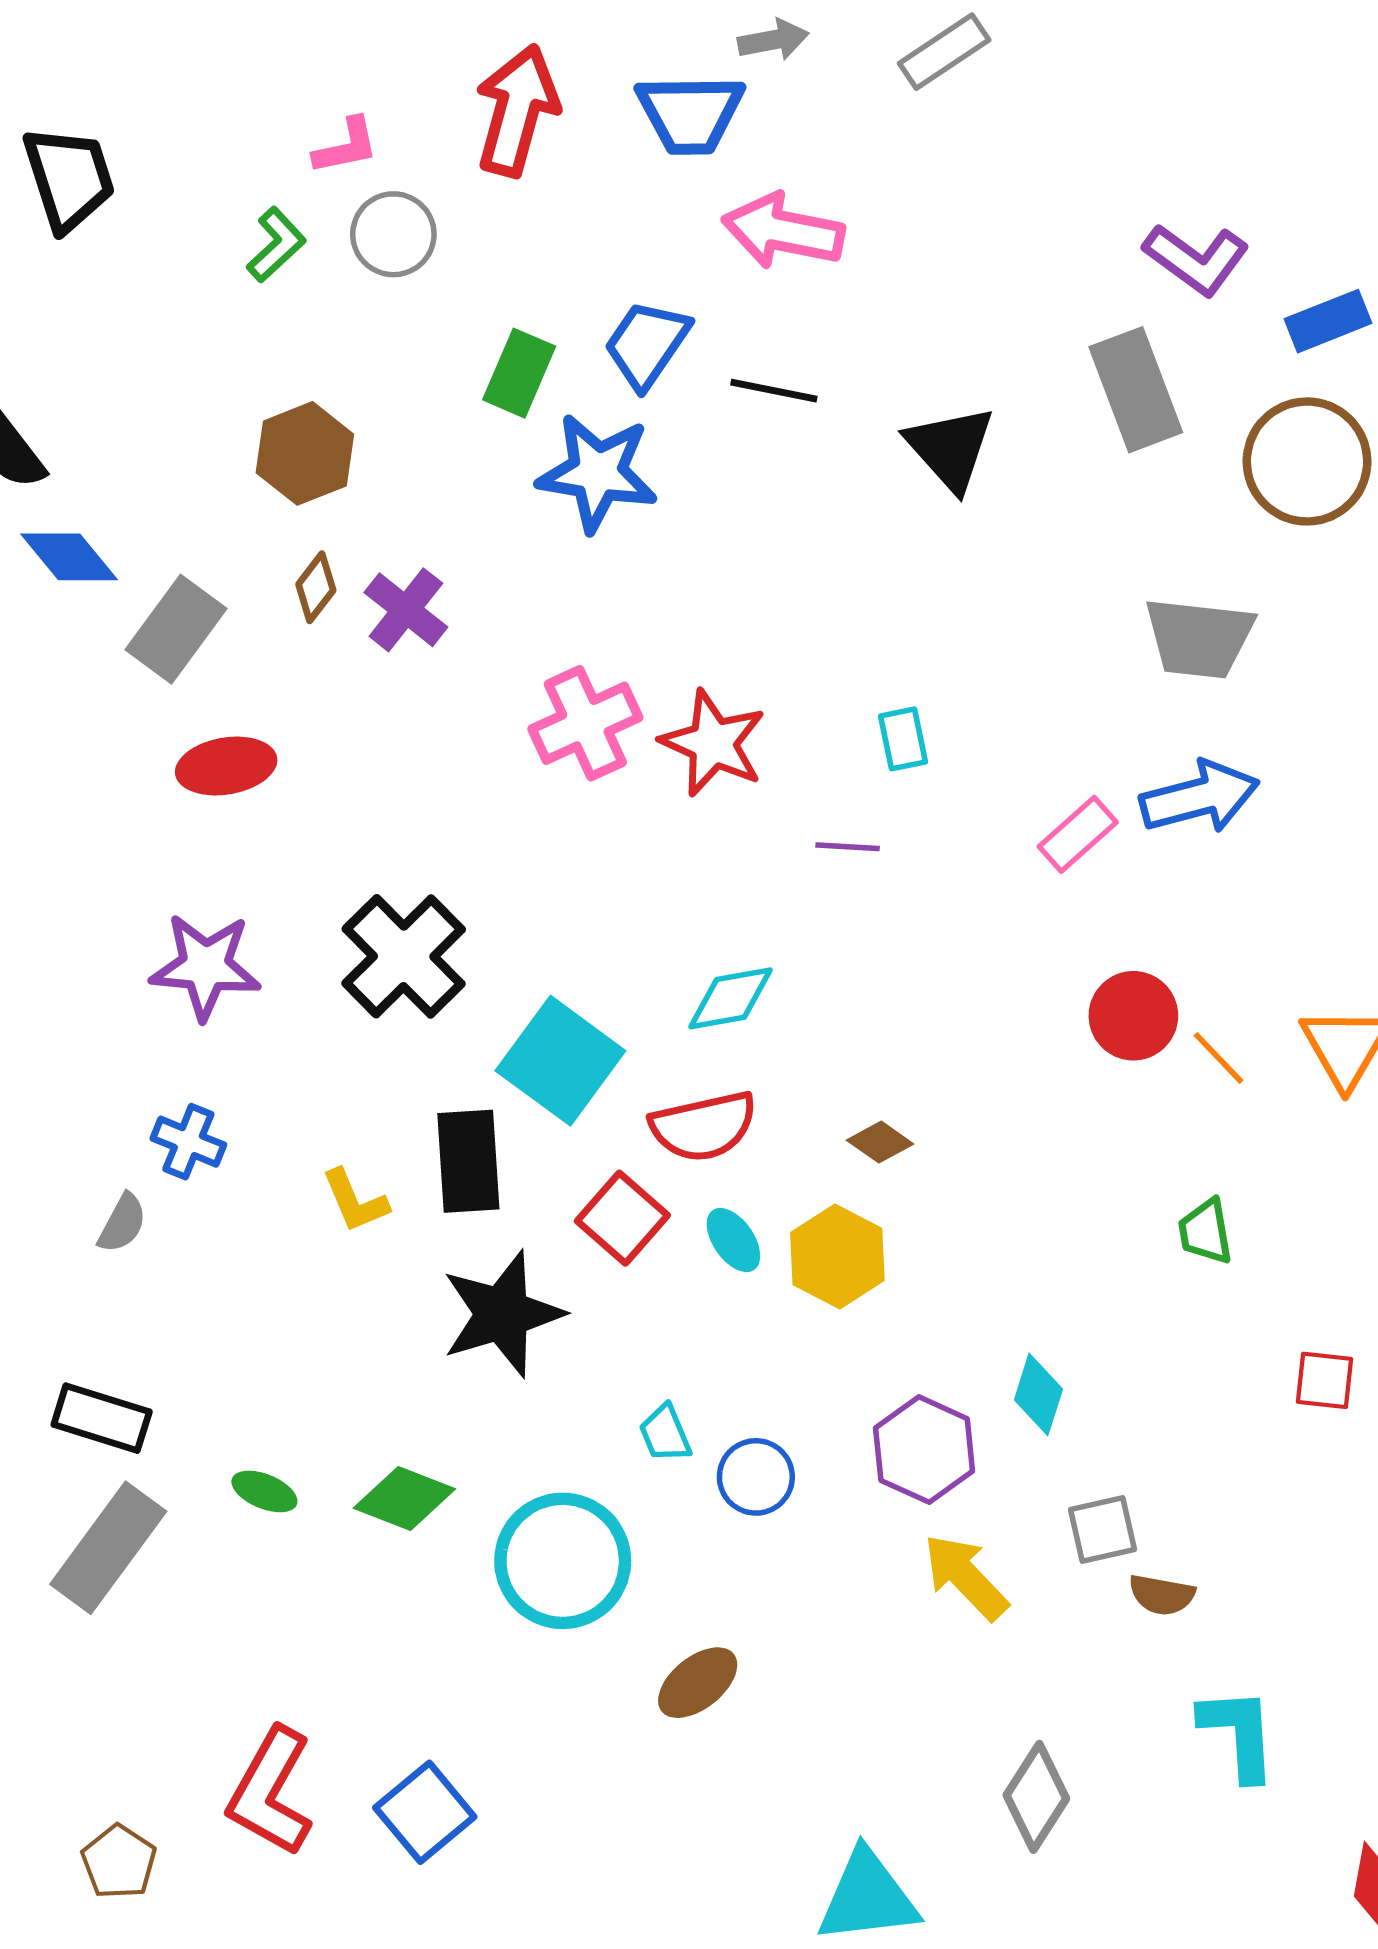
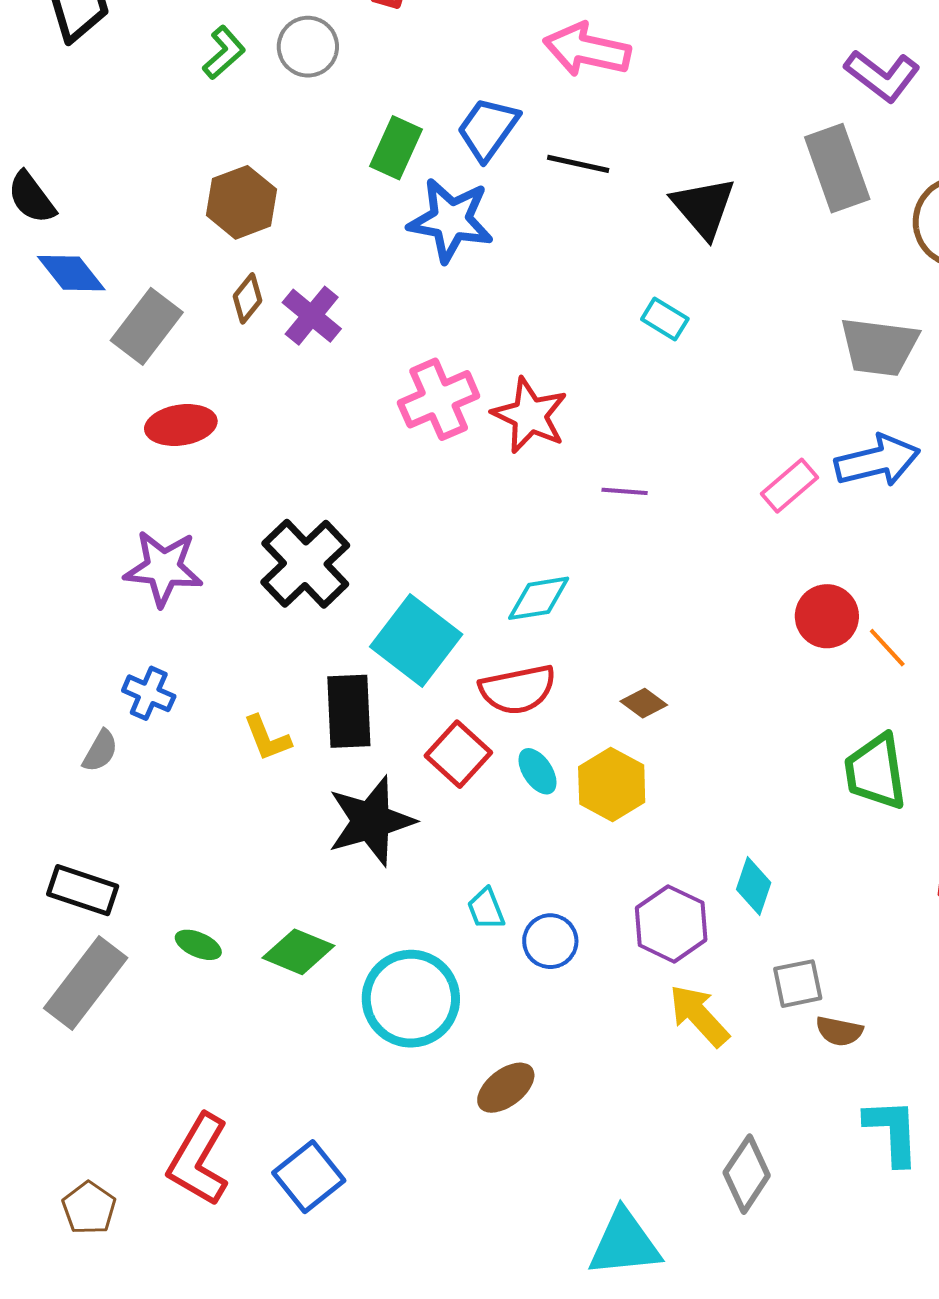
cyan rectangle: (903, 739) -> (665, 319), moved, turned -48
green trapezoid: (1205, 1232) -> (876, 772), size x1.6

